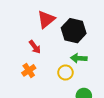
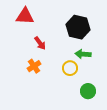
red triangle: (46, 19) -> (25, 16), moved, turned 42

